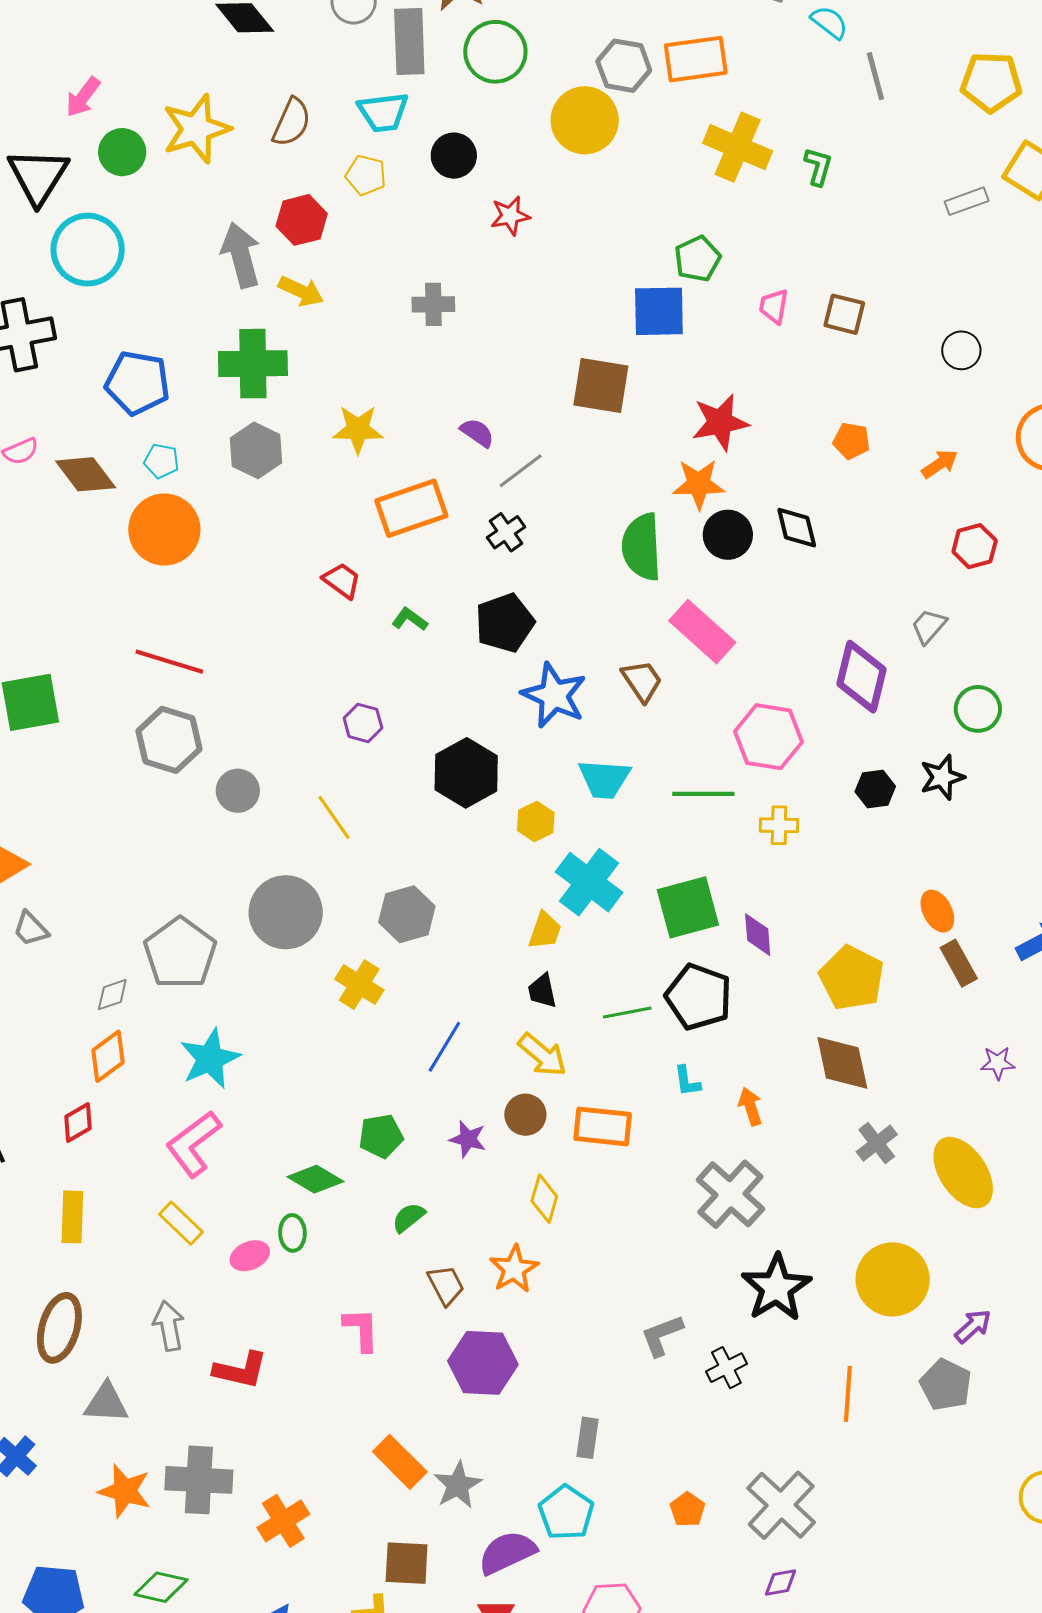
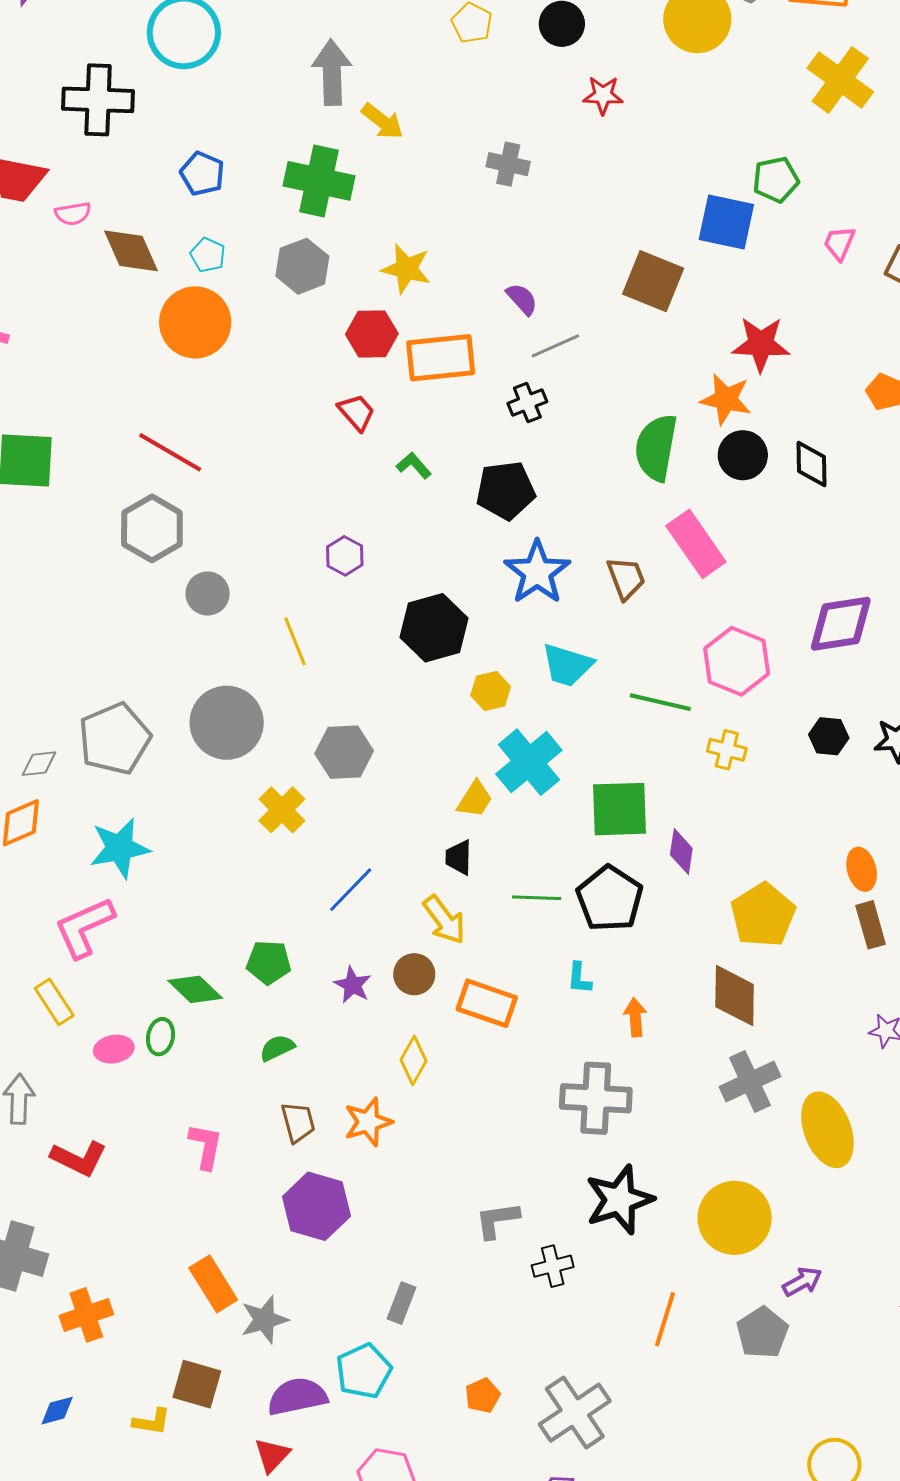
red hexagon: (302, 220) -> (372, 334), moved
blue pentagon: (137, 383) -> (202, 174), size x0.7
purple diamond: (862, 677) -> (841, 624), turned 54
gray cross: (877, 1143) -> (750, 1082), size x1.4
gray cross: (730, 1194) -> (596, 1098), turned 38

